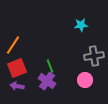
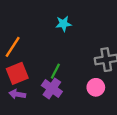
cyan star: (81, 25) -> (63, 24), moved
green line: (50, 66) -> (55, 71), turned 48

